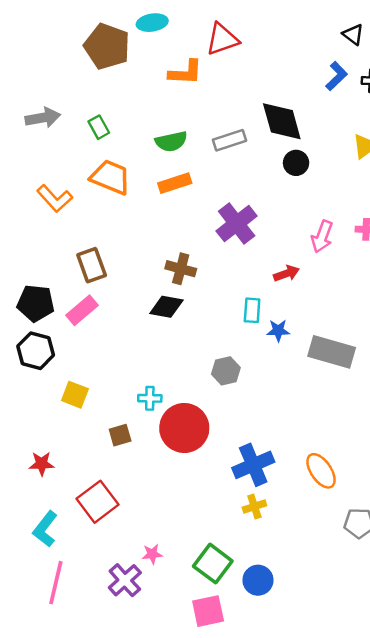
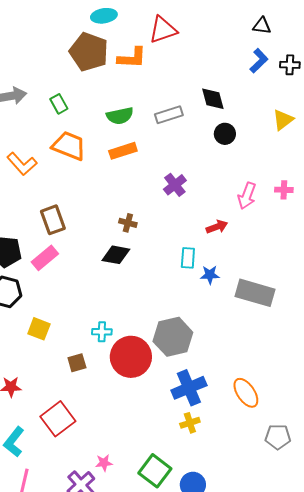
black triangle: (353, 34) -> (262, 26), moved, turned -30
brown pentagon: (107, 46) -> (89, 52), moved
black diamond: (282, 121) -> (213, 99), size x0.7
purple cross: (237, 224) -> (175, 185), size x0.7
brown cross: (181, 269) -> (128, 223), size x0.7
gray hexagon: (226, 371) -> (173, 337), moved, size x1.6

